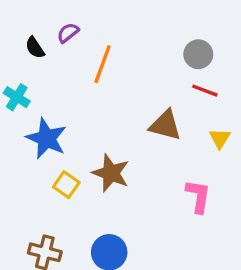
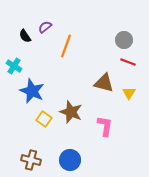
yellow triangle: (220, 138) -> (129, 93), moved
pink L-shape: (198, 196) -> (105, 126), moved

